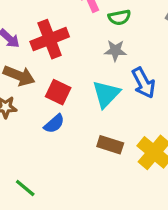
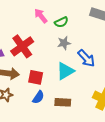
cyan triangle: (106, 94) -> (65, 71), turned 30
brown rectangle: (110, 145) -> (63, 102), moved

